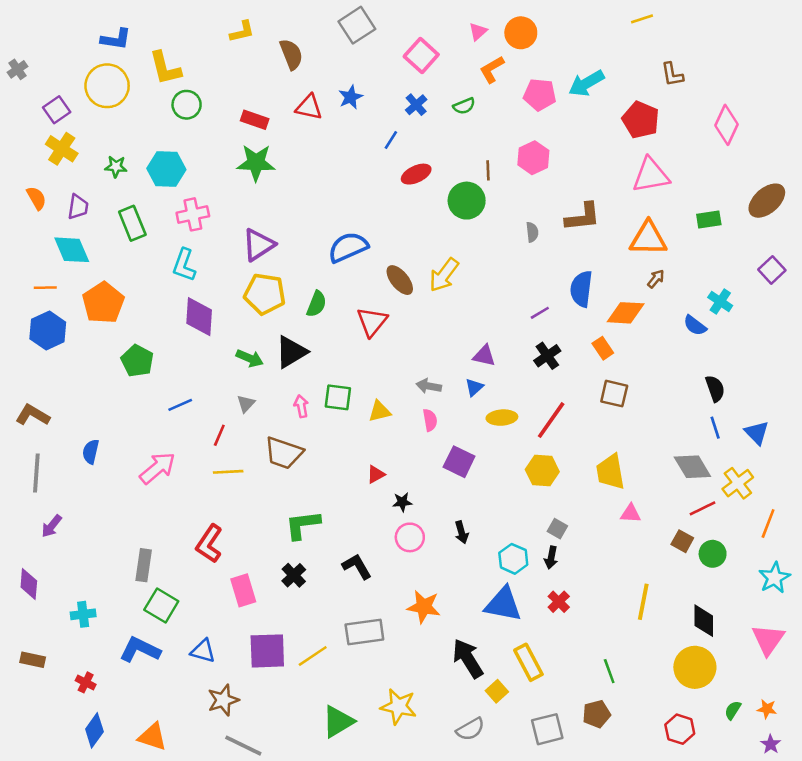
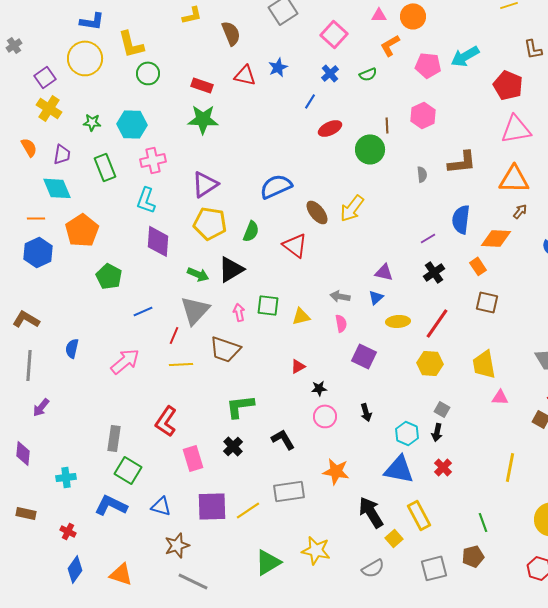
pink triangle: (478, 32) -> (379, 15), turned 42
red triangle: (372, 322) -> (295, 245), turned -32
gray triangle: (246, 404) -> (195, 310), size x2.0

